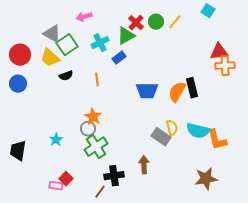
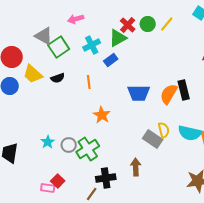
yellow trapezoid: (50, 58) -> (33, 74), moved
orange star: (93, 117) -> (102, 115), moved
gray circle: (88, 129) -> (69, 145), moved

